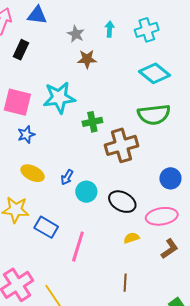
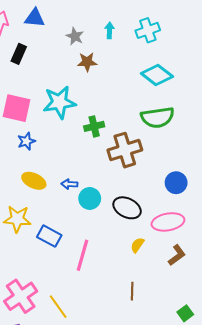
blue arrow: (67, 177) -> (69, 184), turned 63
yellow semicircle: (131, 238) -> (137, 245), turned -35

